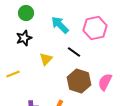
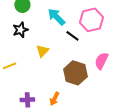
black line: (74, 52) -> (72, 36), moved
pink semicircle: (105, 82) -> (101, 61), moved

